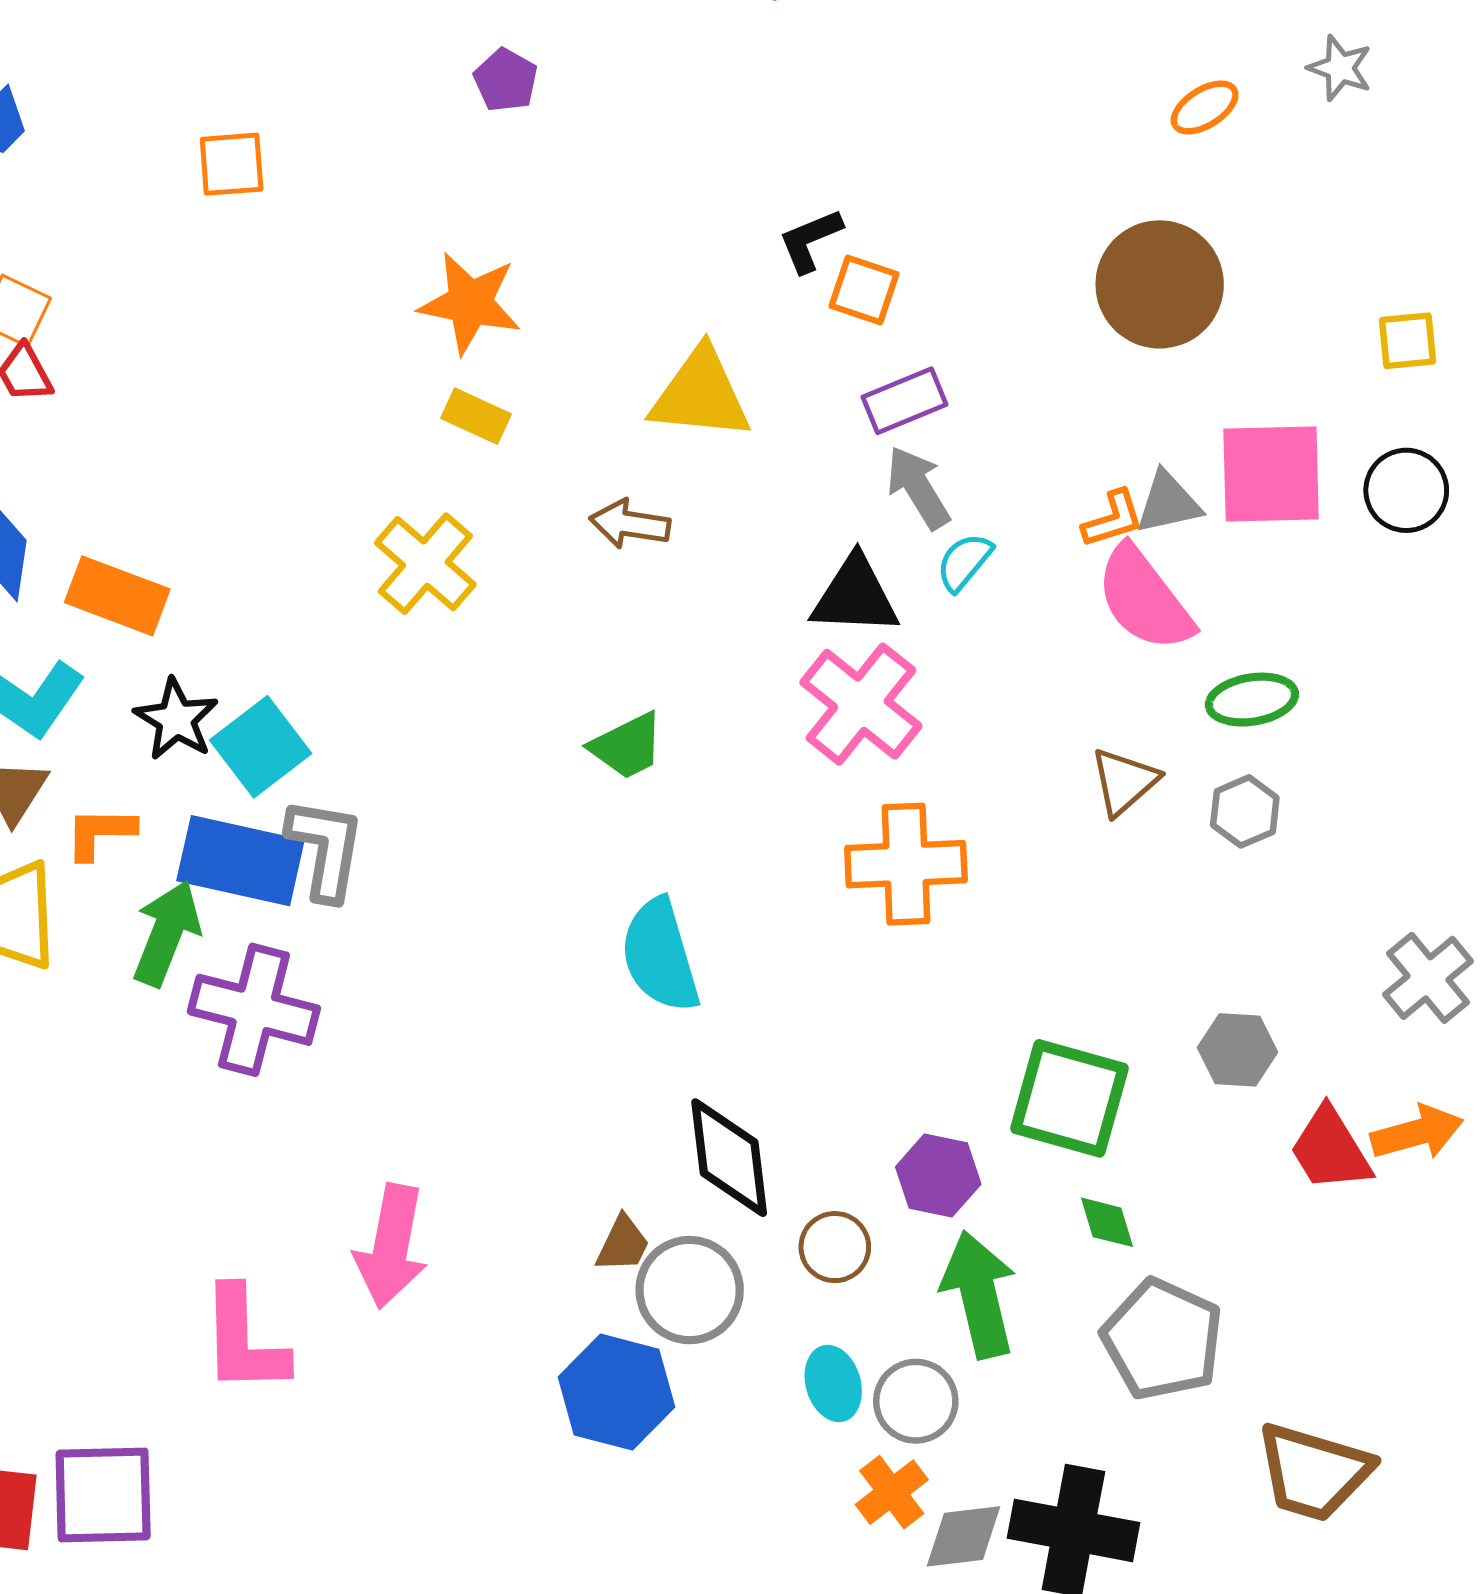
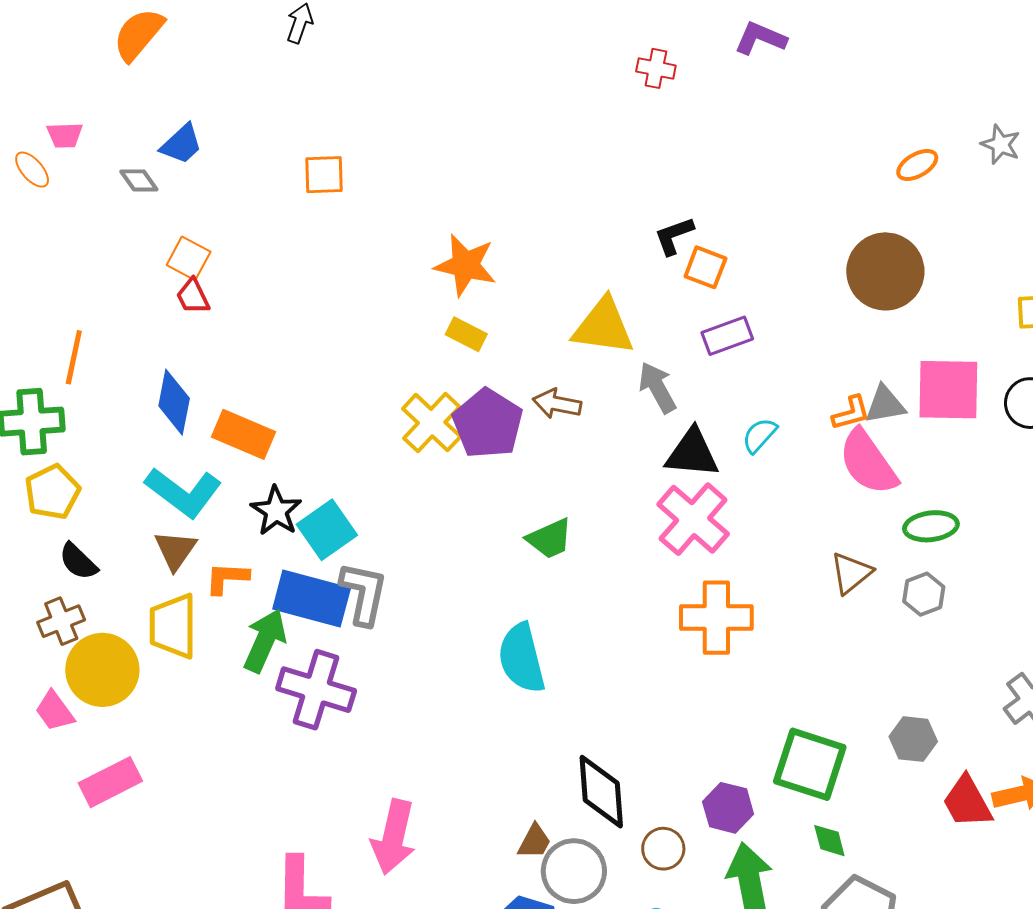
purple pentagon: (506, 80) -> (488, 424), moved, size x1.8
gray arrow: (918, 488) -> (657, 388), moved
cyan semicircle: (660, 956) -> (522, 658), moved

